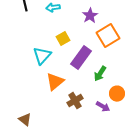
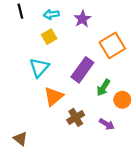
purple star: (90, 16) -> (82, 19), moved
yellow square: (63, 39) -> (49, 37), moved
orange circle: (117, 94) -> (122, 100), moved

